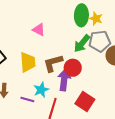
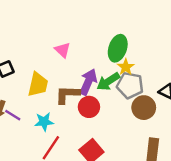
yellow star: (96, 19) -> (126, 67), moved
purple arrow: (64, 80) -> (88, 82), moved
purple line: (27, 100) -> (13, 115), moved

